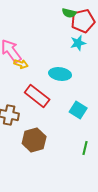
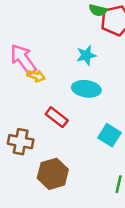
cyan star: (78, 43) -> (86, 55), moved
red rectangle: (37, 96) -> (57, 117), size x0.7

